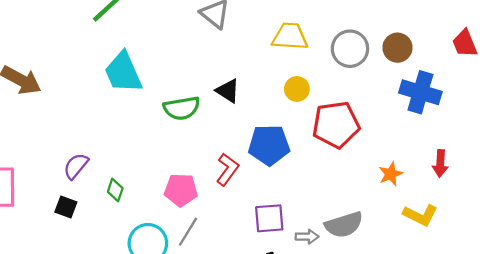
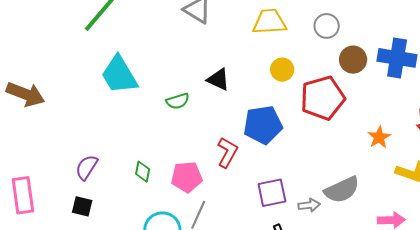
brown circle: (397, 48) -> (353, 60), moved
gray circle: (350, 49) -> (327, 26), size x0.7
green semicircle: (182, 108) -> (178, 101), size x0.7
green diamond: (115, 190) -> (143, 172), moved

